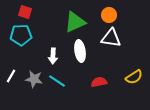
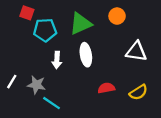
cyan pentagon: (21, 35) -> (45, 30), moved
white triangle: (111, 38) -> (136, 51), moved
yellow semicircle: (134, 77) -> (138, 92), moved
cyan line: (57, 81) -> (52, 103), moved

